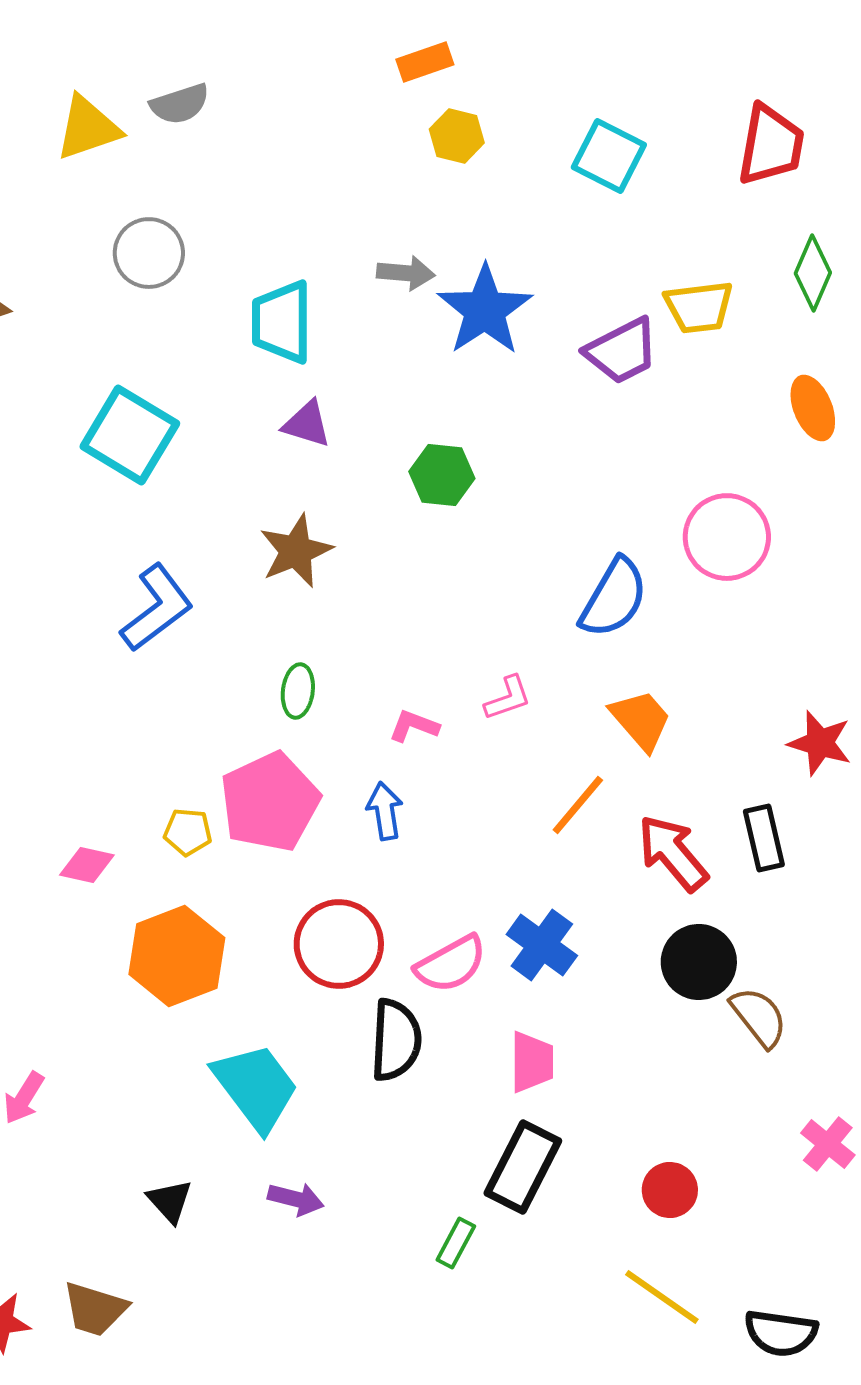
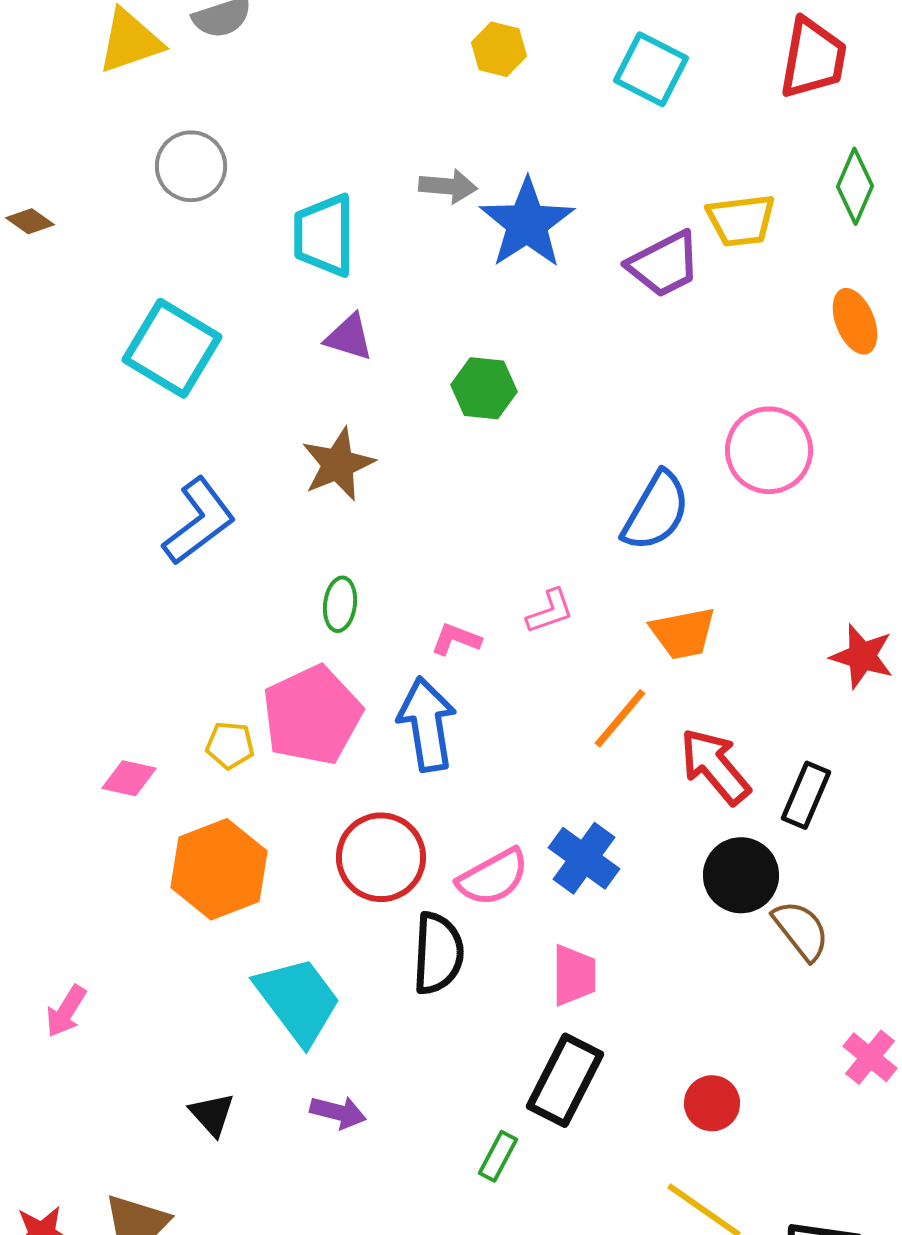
orange trapezoid: (641, 720) -> (683, 633), turned 120
blue arrow: (385, 811) -> (427, 724), size x1.6
black rectangle: (764, 838) -> (806, 795), moved, turned 36

